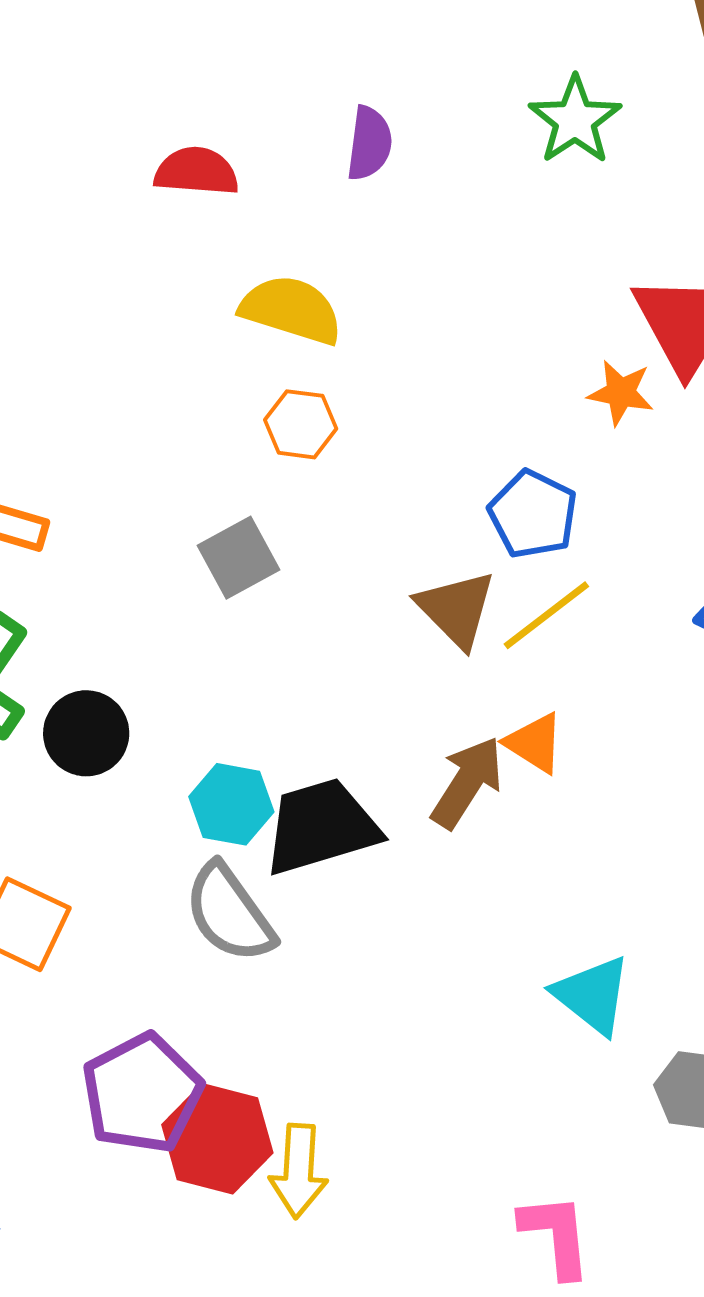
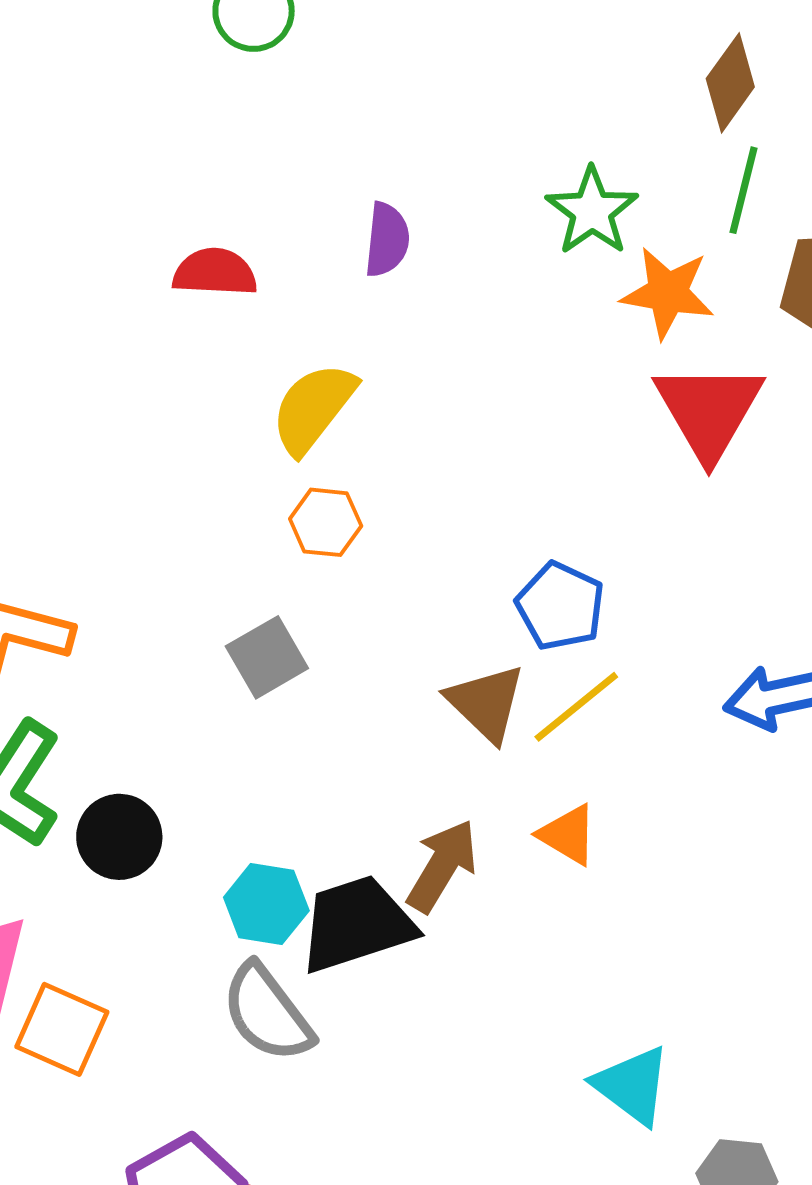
yellow semicircle: (291, 310) -> (313, 408), turned -68
orange star: (621, 393) -> (668, 293), moved, size x1.4
brown arrow: (467, 782) -> (442, 866), moved

